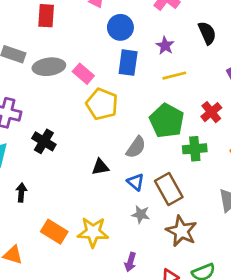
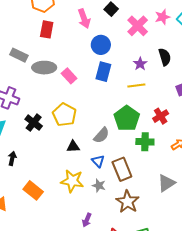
purple star: (165, 46) -> (140, 64), moved
yellow pentagon: (102, 104) -> (64, 115), moved
yellow star: (93, 232) -> (72, 181), moved

